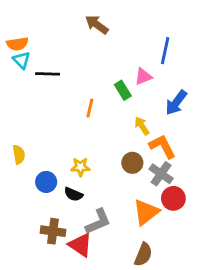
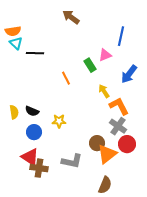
orange line: (90, 108) -> (66, 78), turned -40
brown circle: (132, 163) -> (97, 143), moved
black semicircle: (74, 194) -> (32, 111), moved
gray L-shape: (98, 222) -> (72, 161), turned 35
red triangle: (80, 245) -> (30, 157), moved

